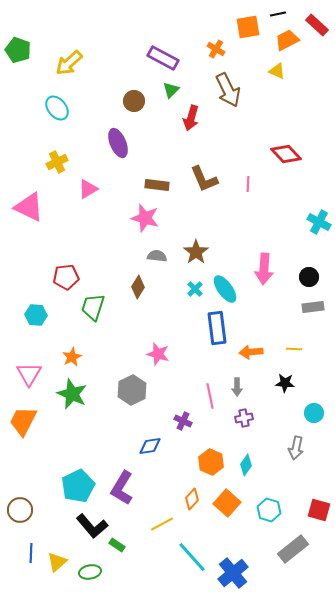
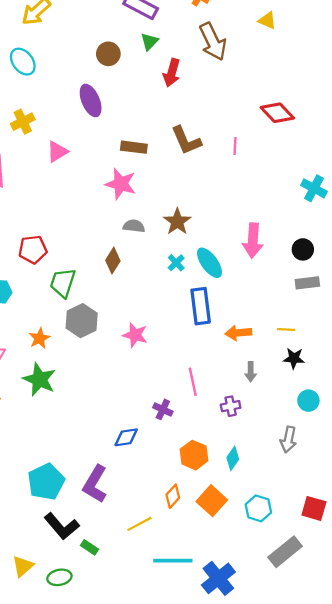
black star: (285, 383) -> (294, 358), moved
gray arrow: (237, 387) -> (251, 372), moved
gray hexagon: (132, 390) -> (82, 321), moved
cyan line: (192, 557) -> (173, 561), turned -48

